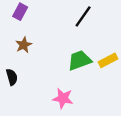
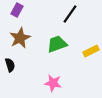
brown star: (24, 45) -> (20, 38), size x1.5
green trapezoid: (80, 60) -> (57, 44), moved

